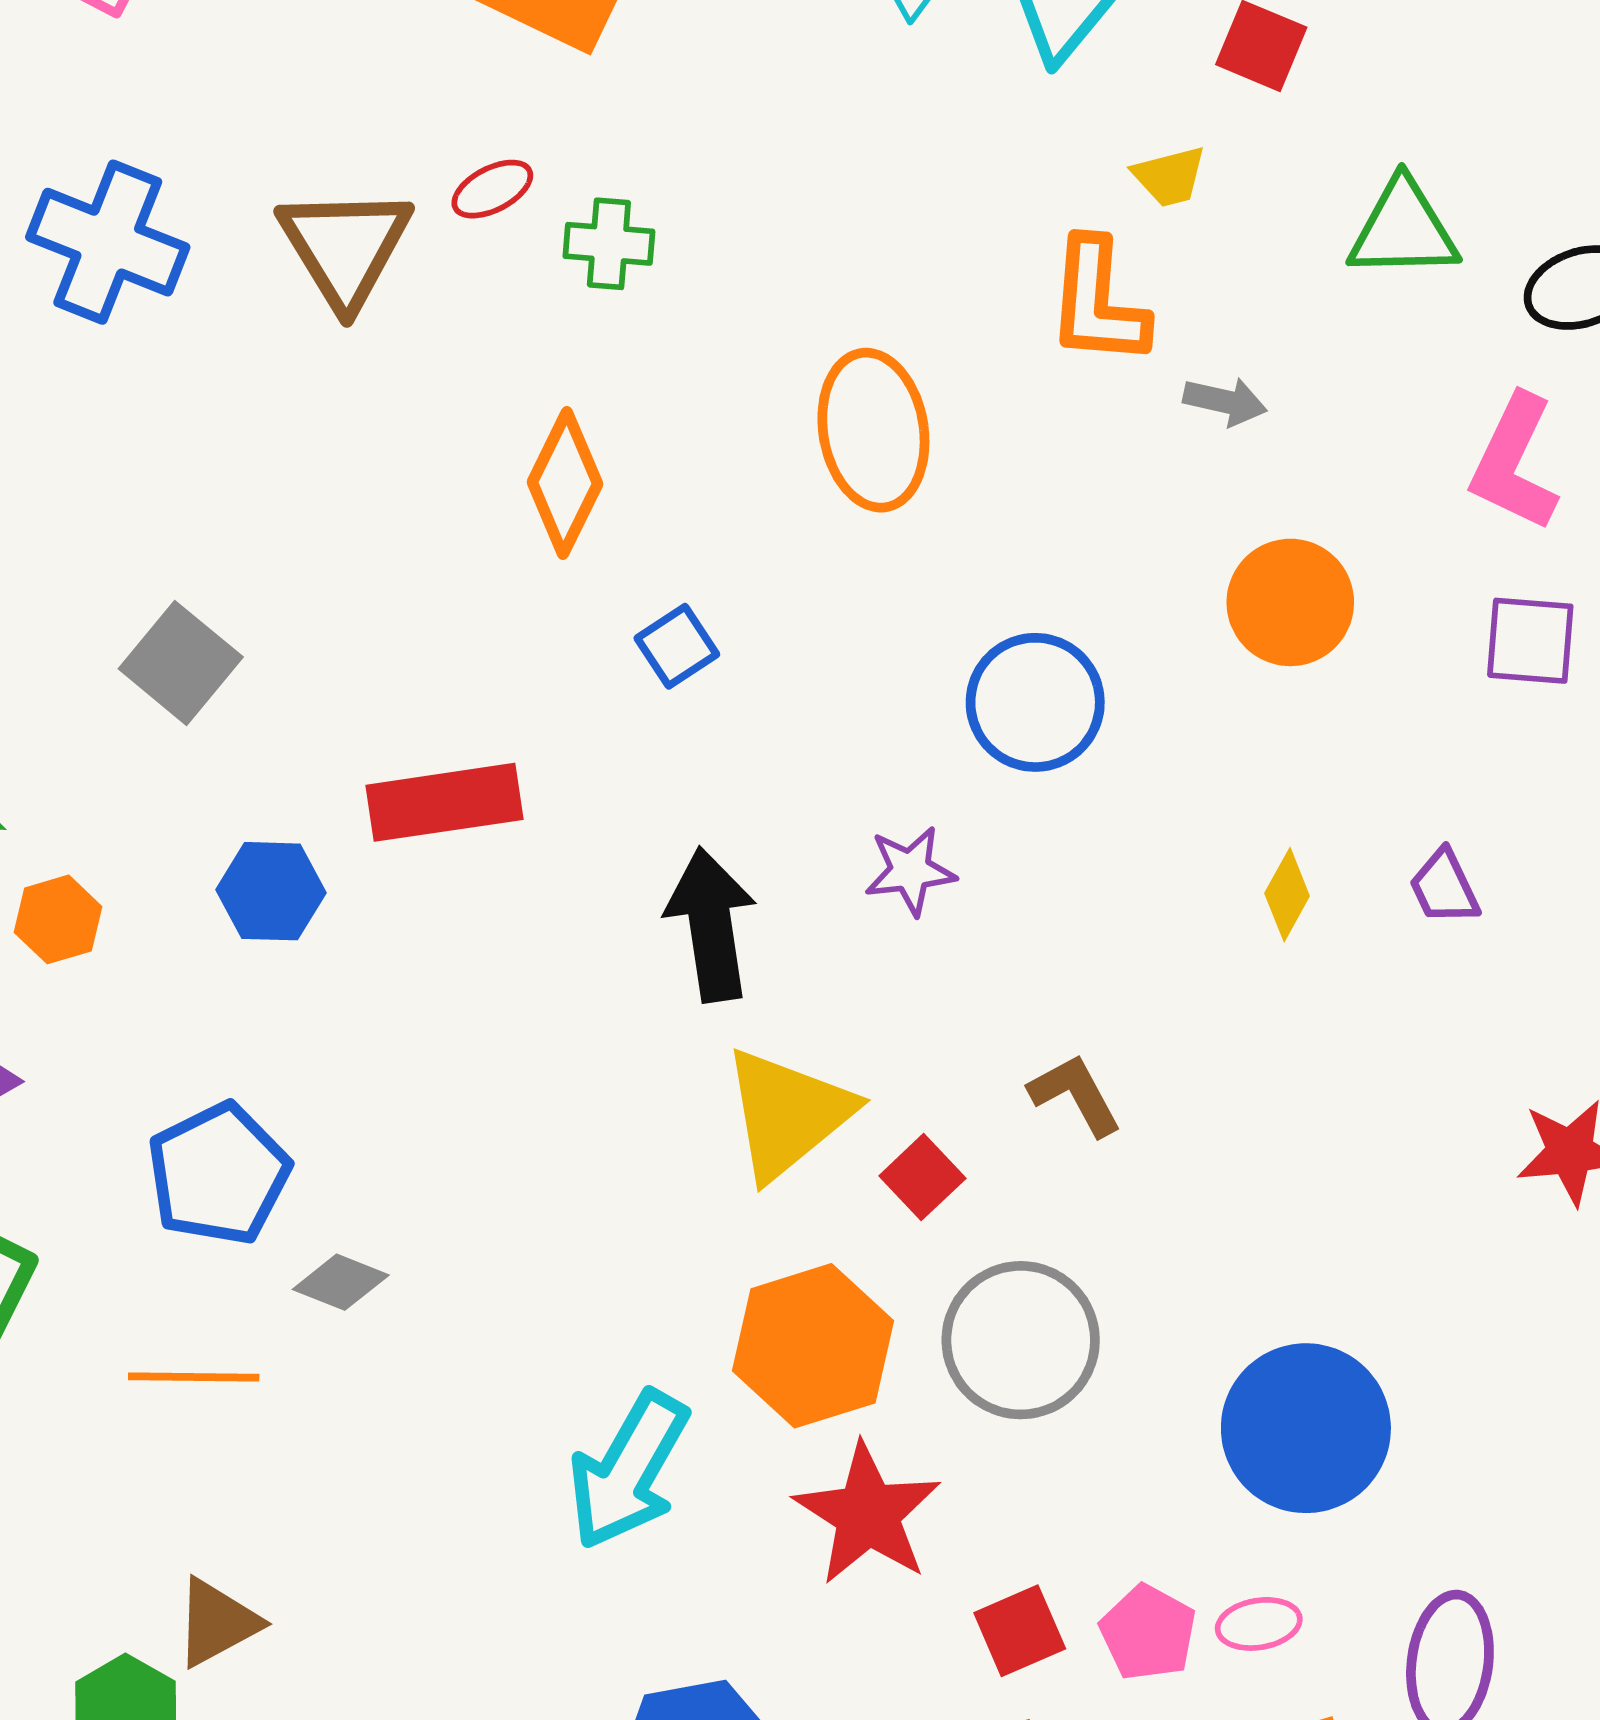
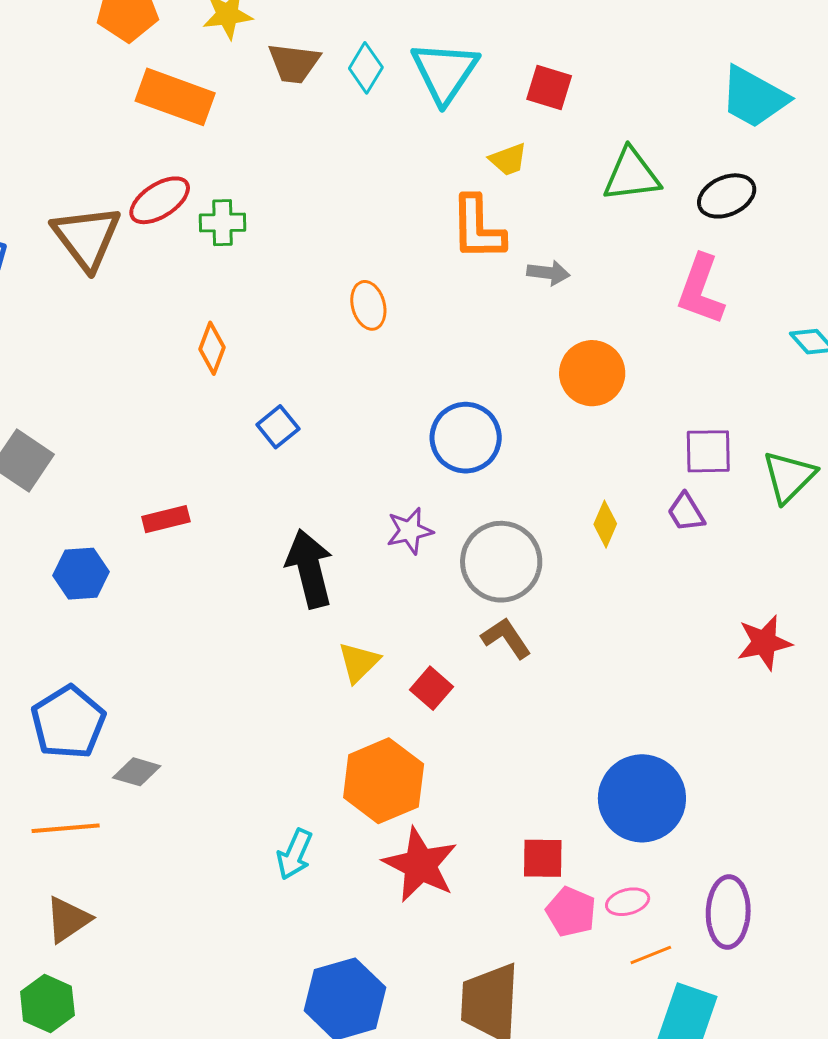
red ellipse: (492, 189) -> (160, 200), size x1.5
orange ellipse: (873, 430) -> (368, 305), size x0.6
orange diamond: (565, 483) -> (212, 348), size x0.7
purple square: (1530, 641) -> (708, 451), moved
red rectangle: (444, 802) -> (166, 519), size x0.6
yellow triangle: (788, 1114) -> (359, 662), size x0.6
gray circle: (1021, 1340) -> (501, 562), moved
cyan arrow: (628, 1470) -> (295, 854), size x0.6
brown triangle: (217, 1623) -> (68, 919), moved
red square: (1020, 1631) -> (543, 858), moved, turned 30

